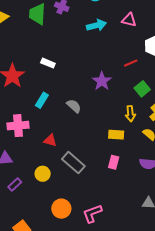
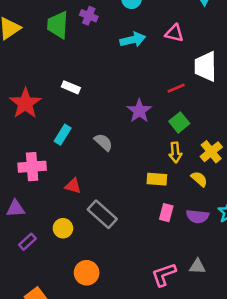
green square: (142, 89) -> (179, 122), moved
pink rectangle: (114, 162) -> (166, 213), moved
pink L-shape: (92, 214) -> (164, 275), moved

